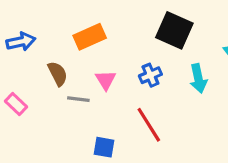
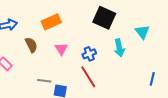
blue cross: (150, 75) -> (89, 54), moved
gray line: (78, 99) -> (44, 81), moved

